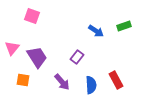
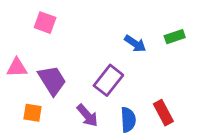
pink triangle: (12, 48) -> (17, 68), turned 49
purple rectangle: (77, 57) -> (108, 80), size x1.5

